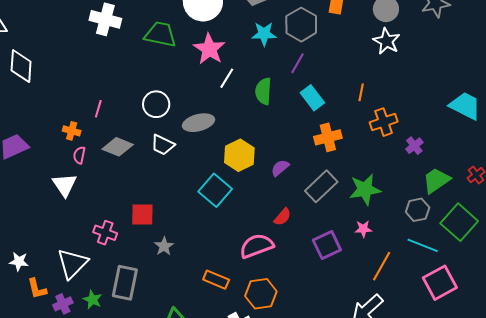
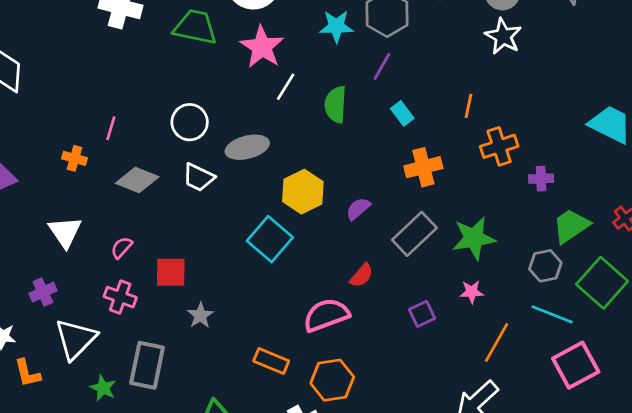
cyan rectangle: (312, 98) -> (402, 113), size x0.7
purple cross: (414, 146) -> (541, 179), turned 36
pink semicircle: (79, 155) -> (122, 248), moved, turned 30
purple square: (327, 245) -> (422, 314), size x0.7
purple cross: (63, 304) -> (43, 292), moved

